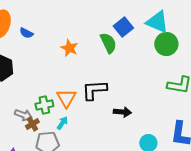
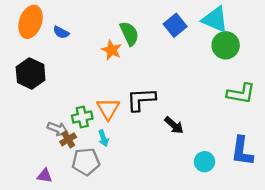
green semicircle: (108, 43) -> (129, 34), moved
black arrow: (122, 112) -> (174, 125), turned 36
cyan arrow: (62, 123) -> (103, 138), turned 128

